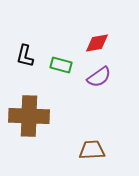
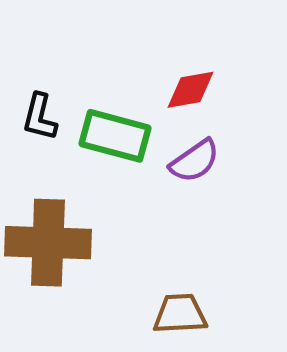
green rectangle: (61, 65) -> (115, 136), size x1.5

